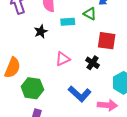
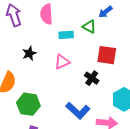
black star: (41, 32) -> (29, 53), moved
pink triangle: (63, 59) -> (62, 62), moved

